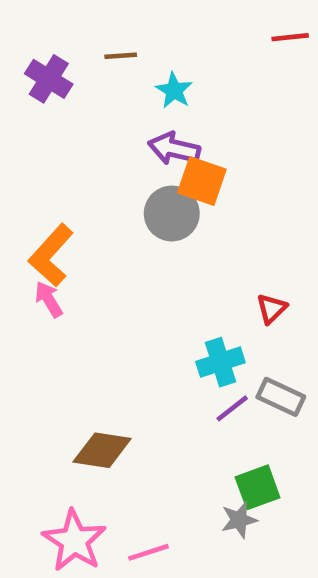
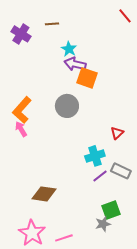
red line: (290, 37) -> (125, 16), turned 56
cyan star: (174, 91) -> (69, 49), moved
gray circle: (172, 214) -> (67, 106), moved

